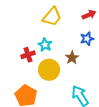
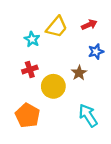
red arrow: (89, 15) -> (89, 25), moved
cyan star: (45, 45) -> (32, 39), moved

